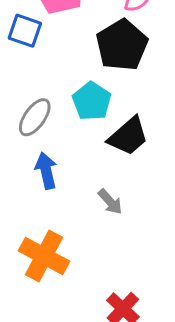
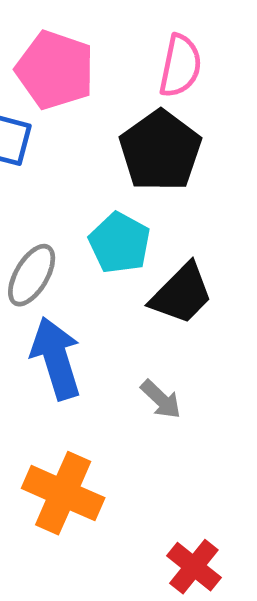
blue arrow: (46, 171) -> (56, 358), size x1.4

